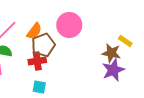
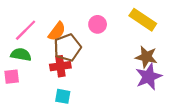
pink circle: (69, 25) -> (98, 24), size x0.6
yellow rectangle: (125, 41) -> (143, 20), moved, size x1.6

